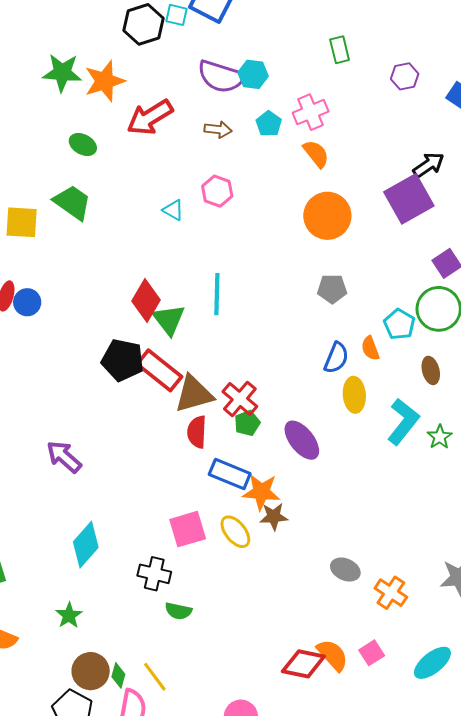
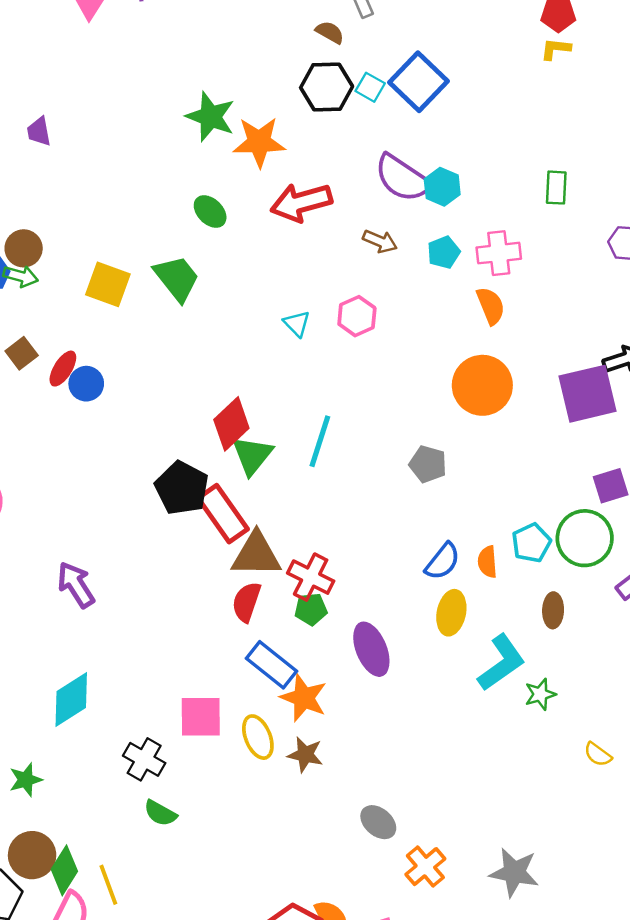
gray pentagon: (332, 289) -> (428, 464), moved
red cross: (240, 399) -> (311, 577), turned -30
brown star: (274, 517) -> (305, 755), moved
green diamond: (118, 675) -> (64, 870), size x1.5

